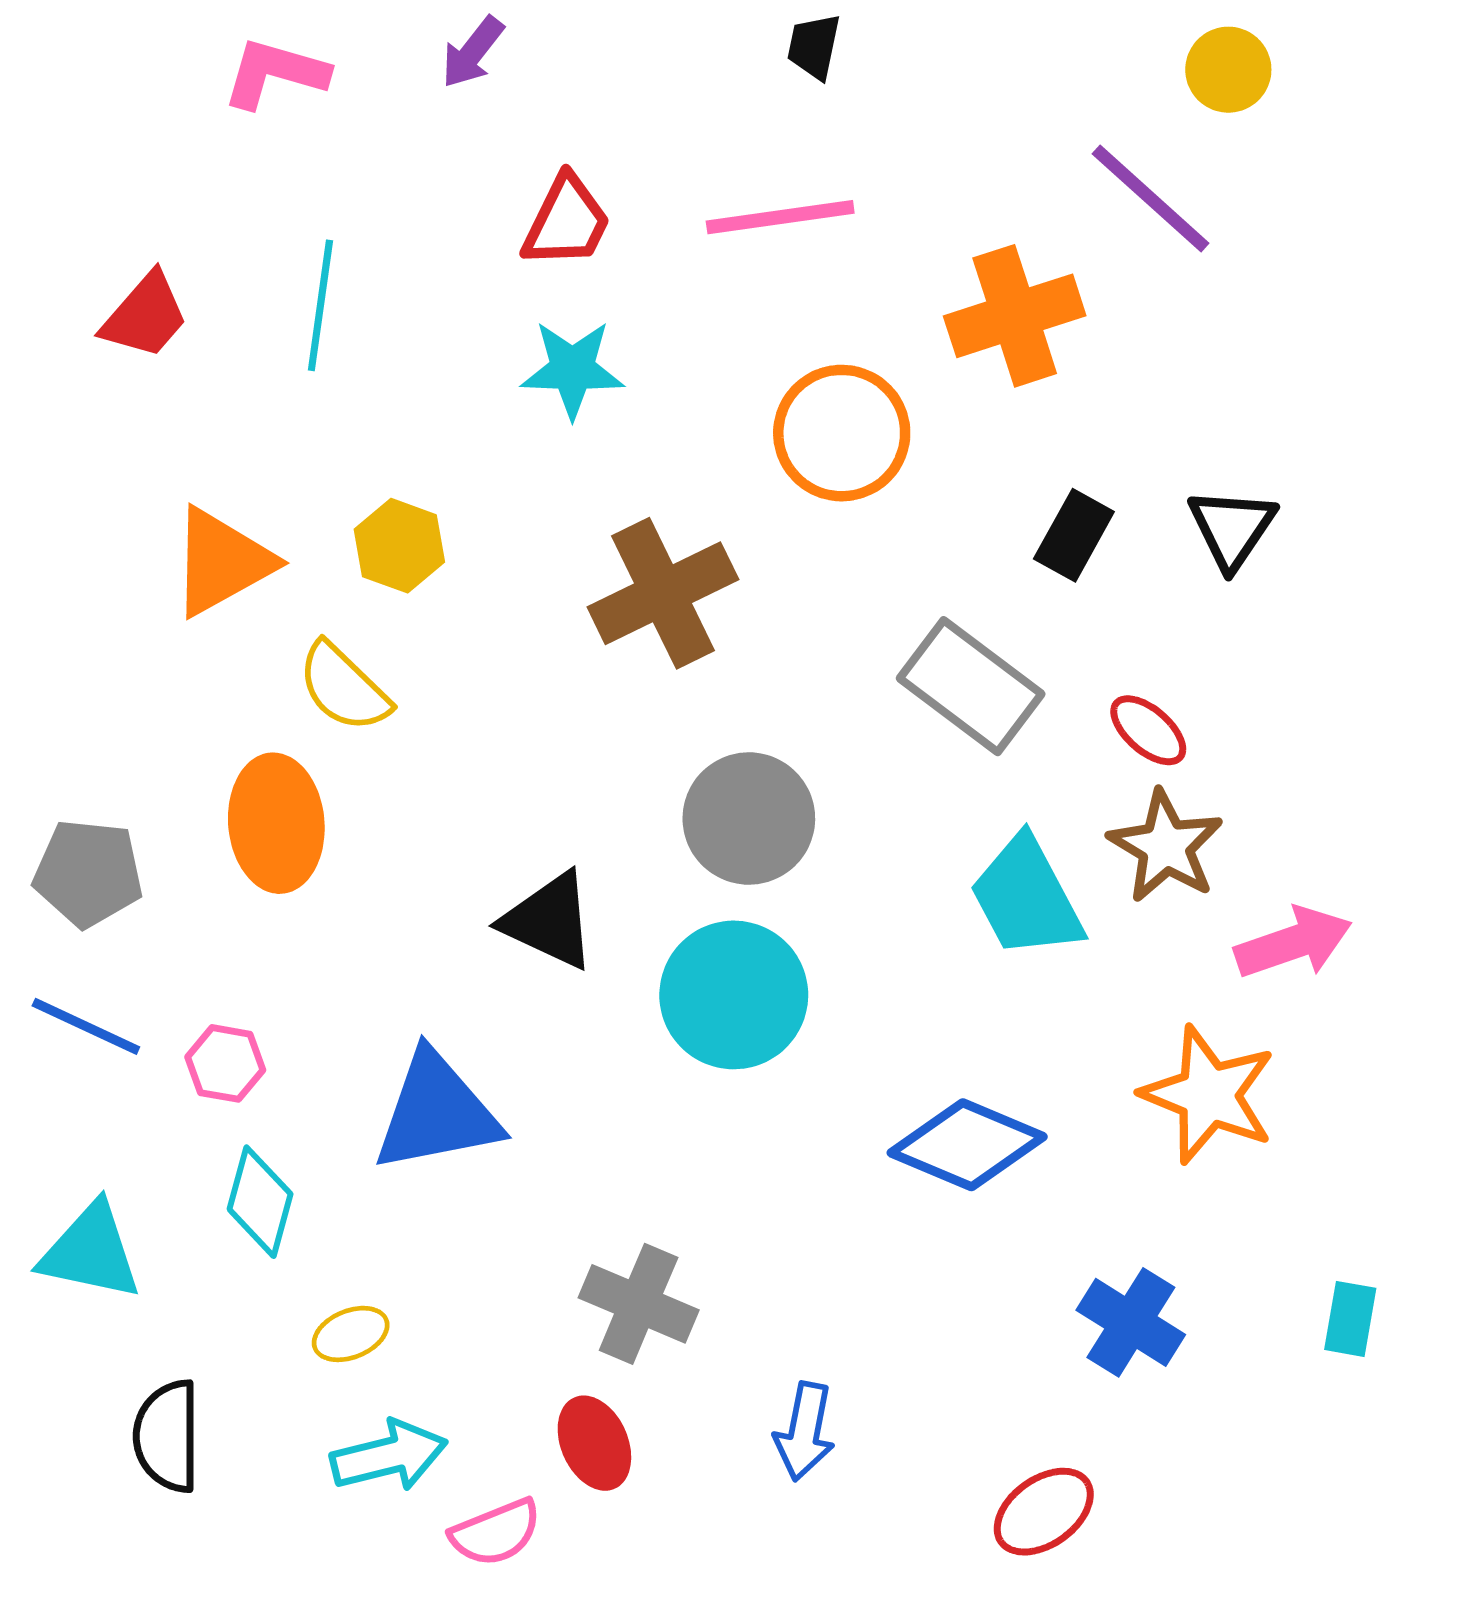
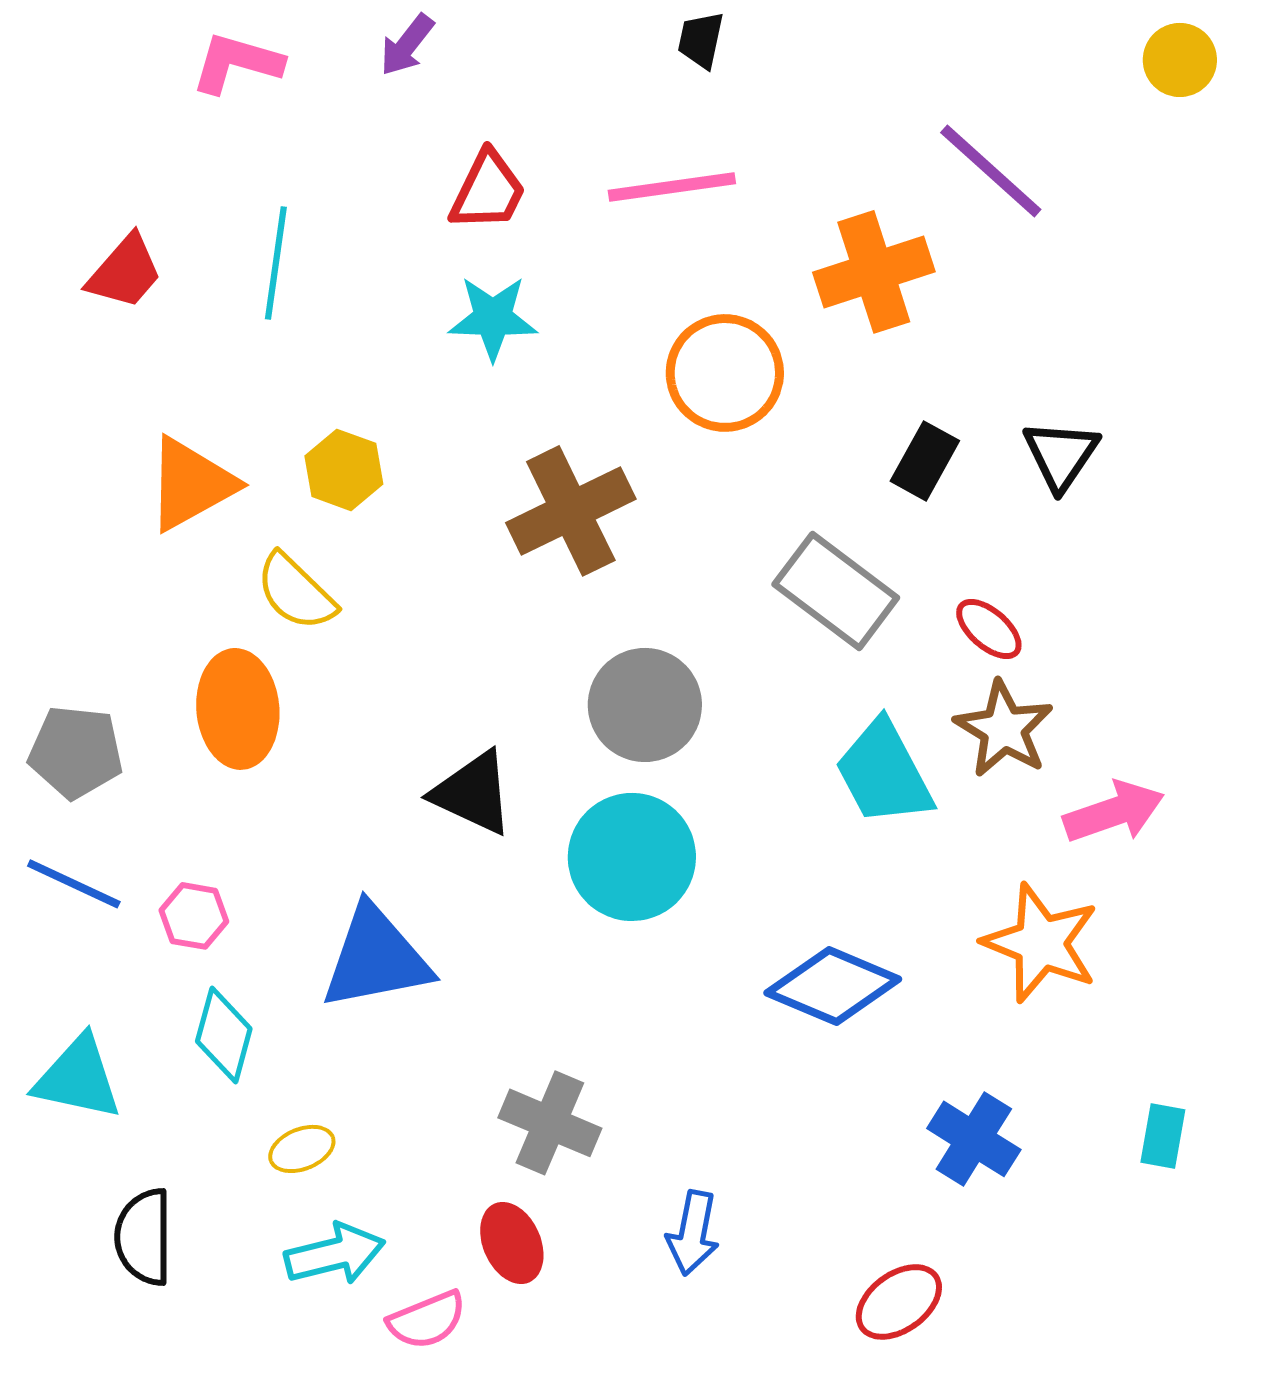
yellow circle: (1228, 70) -> (1180, 60), moved

